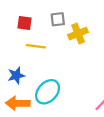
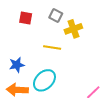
gray square: (58, 19) -> (56, 16), turned 32
yellow line: (36, 46) -> (52, 47), moved

